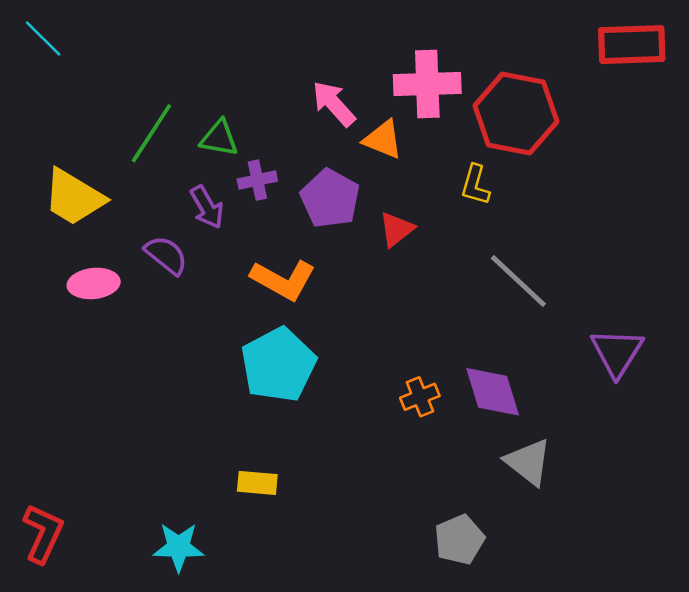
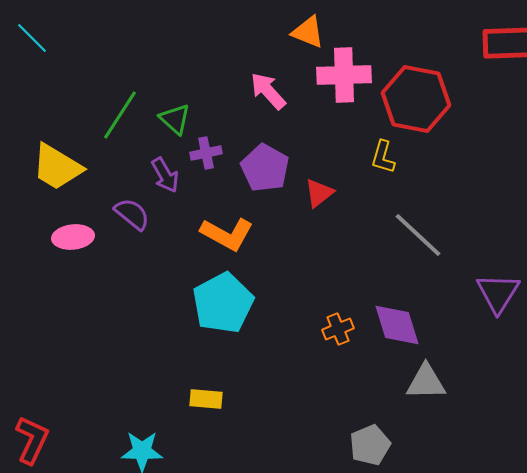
green triangle: (219, 138) -> (175, 119), turned 32
orange triangle: (383, 139) -> (308, 32), moved
gray triangle: (528, 462) -> (426, 382), turned -39

